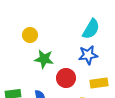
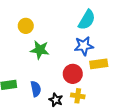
red circle: (66, 78) -> (73, 74), moved
yellow rectangle: (99, 83) -> (99, 64), moved

